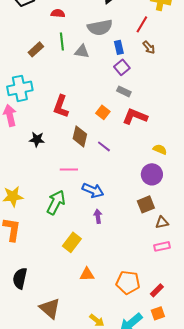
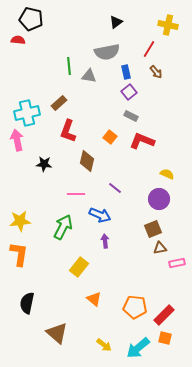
red semicircle: (58, 13) -> (18, 40), moved
brown rectangle: (36, 49) -> (59, 103), moved
purple line: (104, 146) -> (115, 188), moved
brown triangle: (162, 222) -> (160, 248), moved
pink rectangle: (162, 246) -> (177, 263), moved
orange triangle: (87, 274) -> (94, 299), turned 42
red rectangle: (157, 290) -> (164, 315), size x1.5
orange square: (158, 313) -> (165, 338), turned 32

